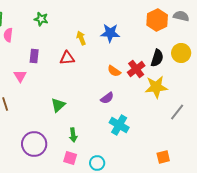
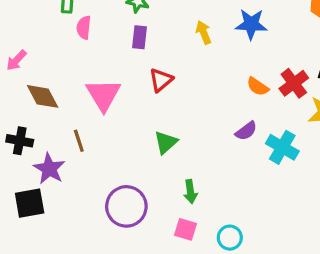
purple rectangle: (34, 56) -> (140, 37), moved
red triangle: (67, 58) -> (161, 80), moved, turned -35
pink triangle: (20, 76) -> (103, 95), size x1.6
cyan cross: (119, 125) -> (282, 147), moved

